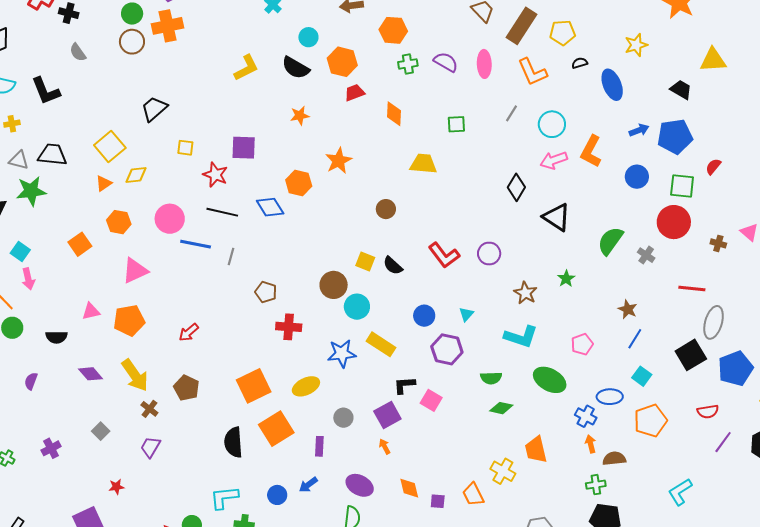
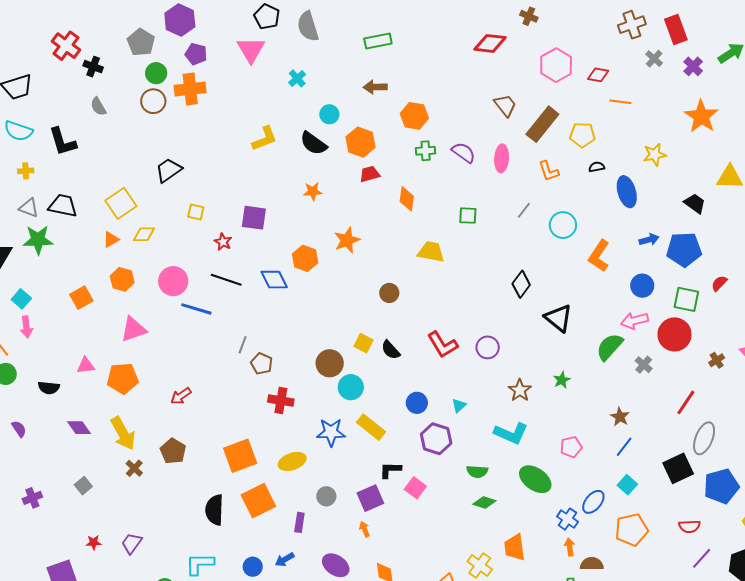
orange L-shape: (532, 72) -> (549, 171), size x0.7
pink arrow: (554, 160) -> (634, 321), moved
red star: (215, 175) -> (223, 242), size x0.7
brown cross: (718, 243) -> (717, 360), turned 35
gray line: (231, 256) -> (243, 345), moved
red line: (692, 288) -> (686, 402), turned -68
purple semicircle: (31, 381) -> (19, 429), turned 120
blue ellipse: (610, 397) -> (593, 502), turned -55
purple trapezoid: (150, 447) -> (132, 543), moved

